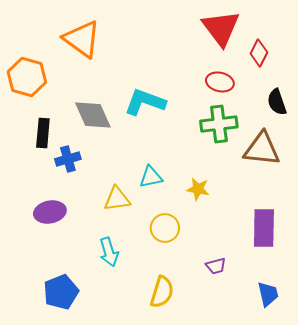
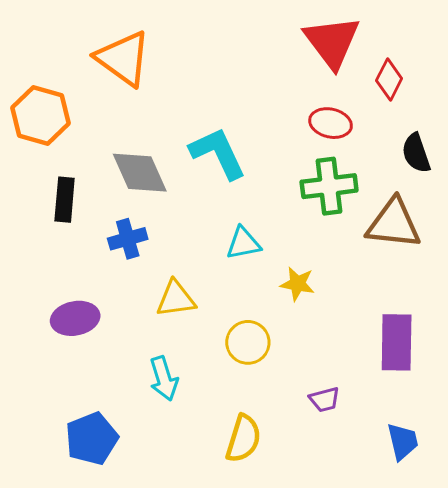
cyan L-shape: (145, 102) -> (218, 153), turned 45
blue cross: (68, 159) -> (128, 239), moved
cyan triangle: (151, 177) -> (243, 243), moved

